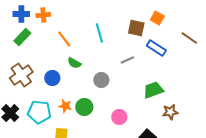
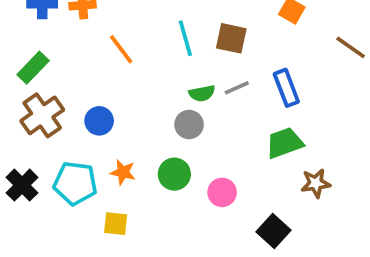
brown square: (136, 28) -> (231, 38), moved
green rectangle: (22, 37) -> (33, 68), moved
blue rectangle: (156, 48) -> (286, 88), moved, turned 36
green semicircle: (74, 63) -> (202, 93), moved, turned -40
green circle: (84, 107) -> (174, 174), moved

